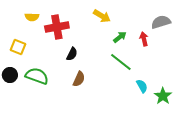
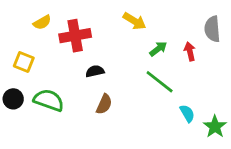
yellow semicircle: (32, 17) -> (42, 22), turned -32
gray semicircle: (161, 22) -> (212, 29), turned -78
black semicircle: (72, 54) -> (95, 71), turned -128

